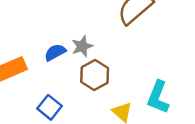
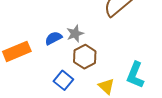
blue square: (50, 107) -> (63, 80), moved

